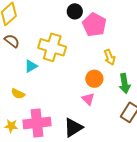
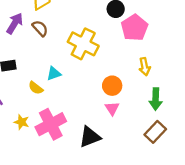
cyan triangle: (31, 66) -> (54, 74), moved
orange circle: (94, 79) -> (112, 86), moved
pink cross: (37, 123) -> (51, 124), turned -32

